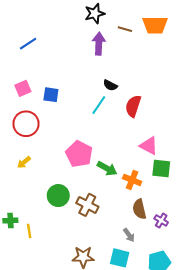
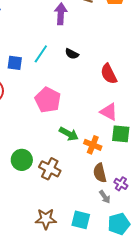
cyan line: (99, 105) -> (41, 54), moved
red semicircle: (133, 106) -> (109, 74), moved, turned -45
pink pentagon: (79, 154) -> (48, 100), moved
gray arrow: (129, 235) -> (105, 197), moved

